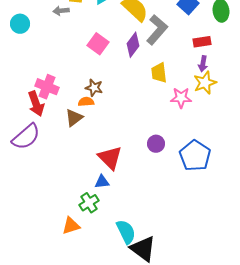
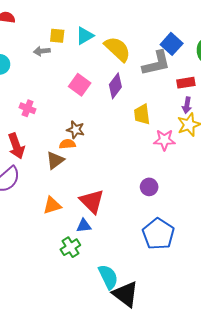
gray L-shape: (157, 30) -> (156, 63), moved, turned 36
pink cross: (47, 87) -> (28, 108), moved, size x0.7
purple circle: (156, 144) -> (149, 187), moved
blue pentagon: (195, 156) -> (158, 234), moved
orange triangle: (71, 226) -> (52, 205), moved

